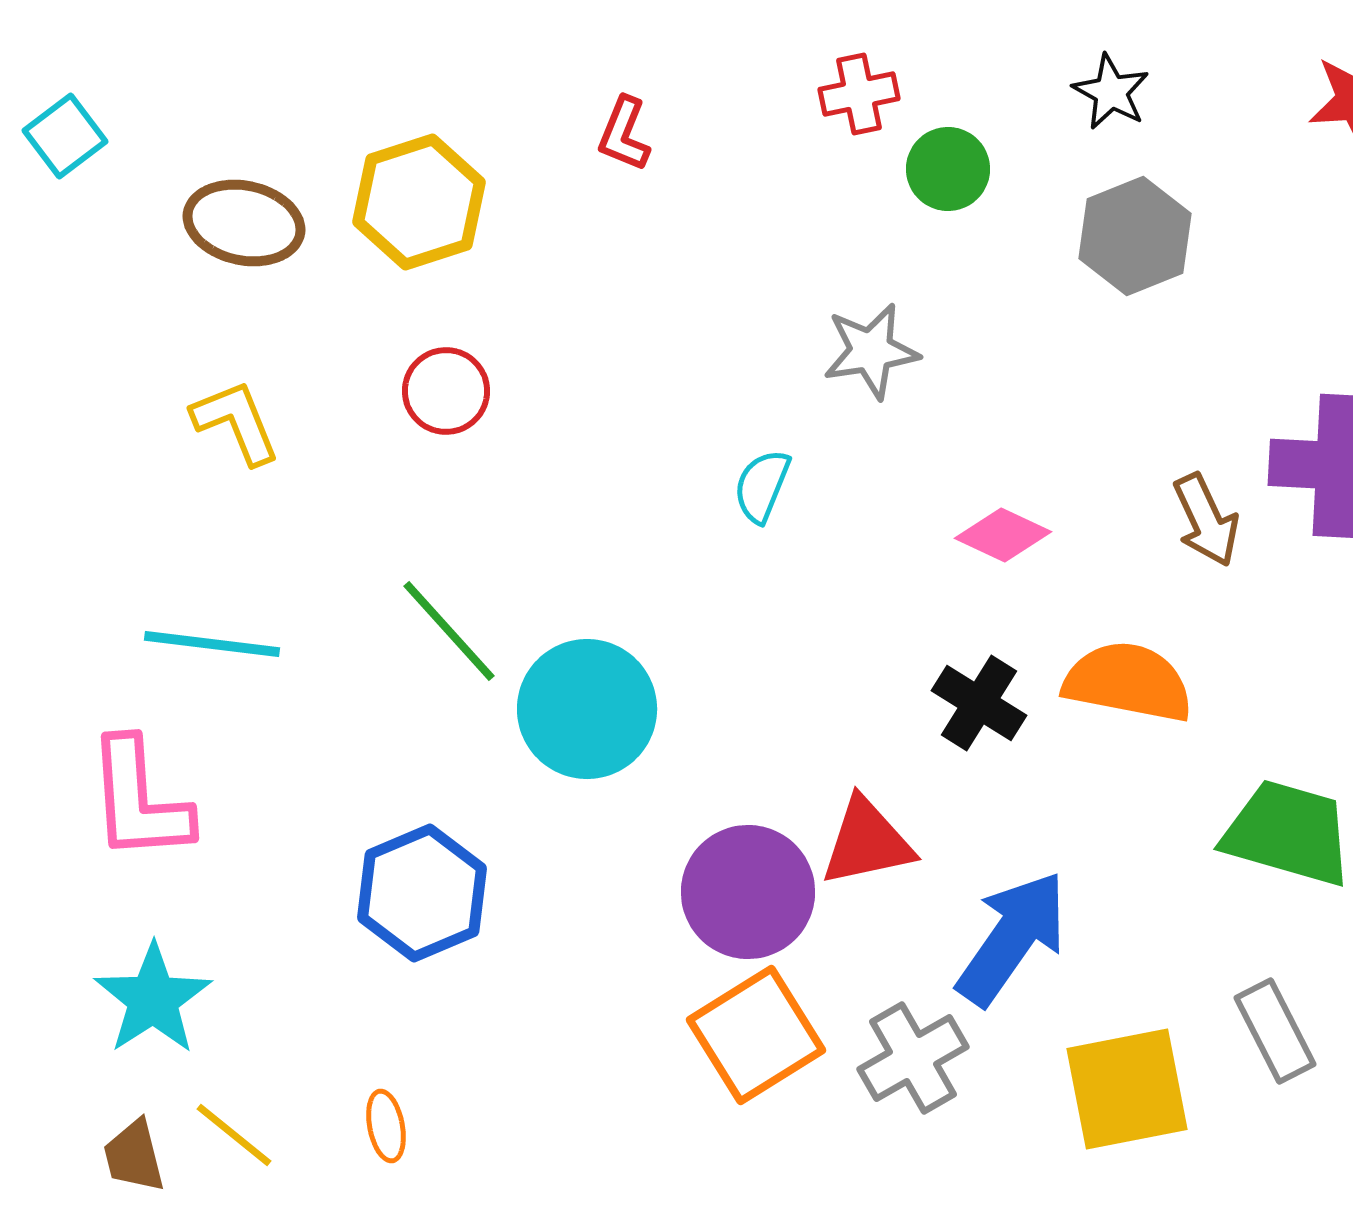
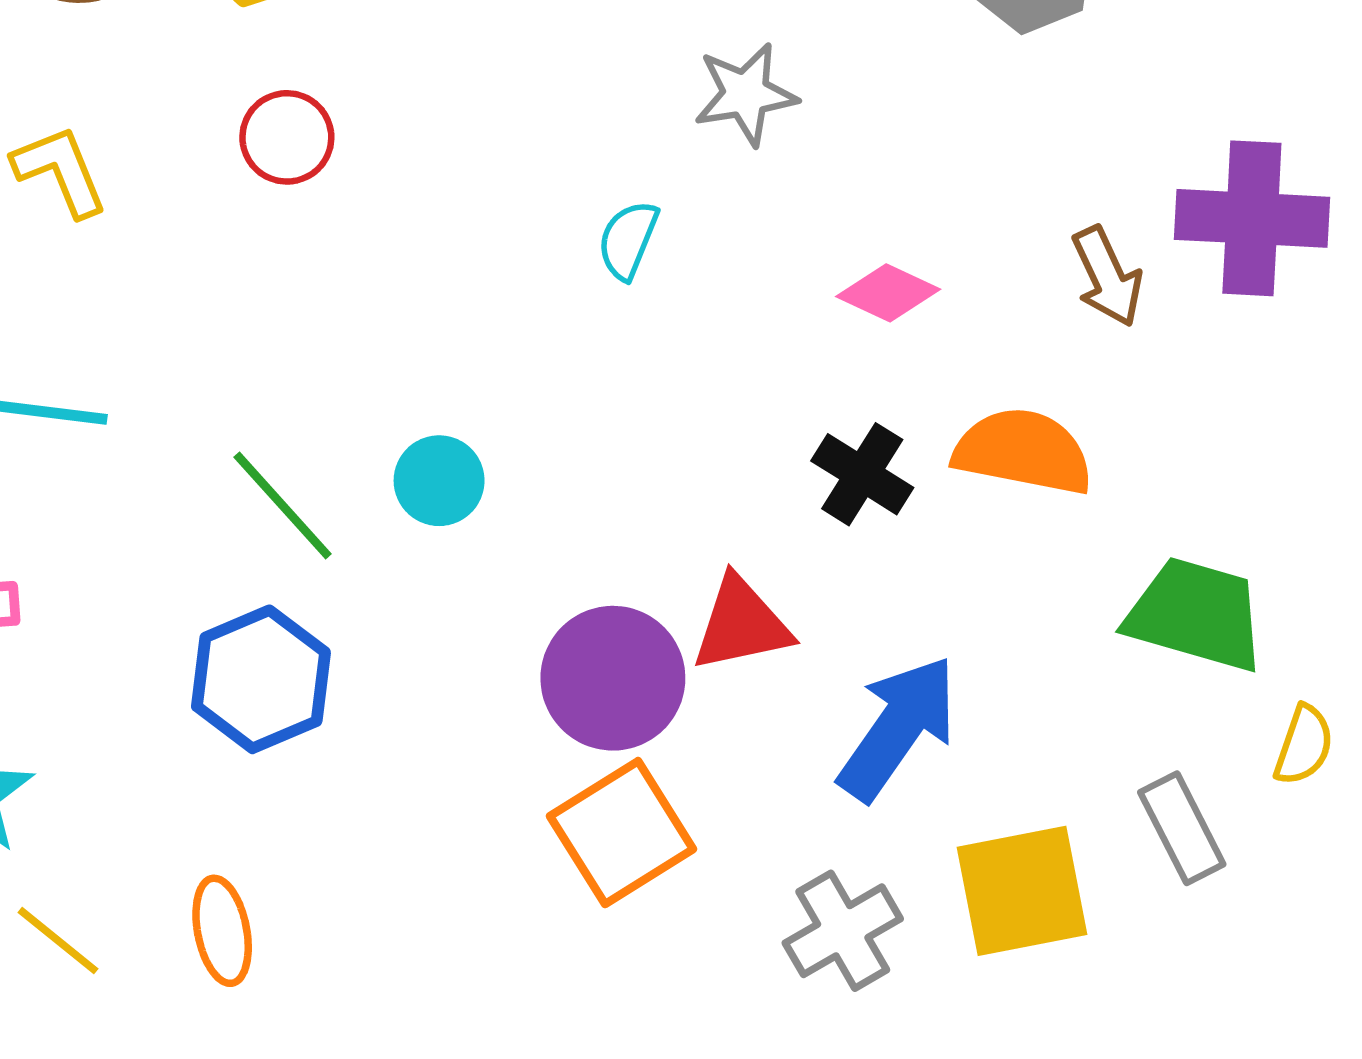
green line: (449, 631) -> (283, 505), moved
cyan circle: (587, 709) -> (439, 481), size x0.6
gray cross: (913, 1058) -> (843, 931), moved
orange ellipse: (386, 1126) -> (222, 931), size x1.4

